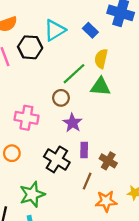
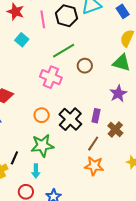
green line: (74, 74) -> (64, 51), moved
purple star: (72, 123) -> (118, 94), moved
orange circle: (12, 153) -> (42, 115), moved
orange star: (106, 201) -> (94, 166), moved

